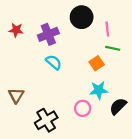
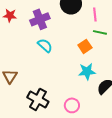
pink circle: (83, 108) -> (72, 105), moved
black cross: (46, 120) -> (38, 99), turned -30

